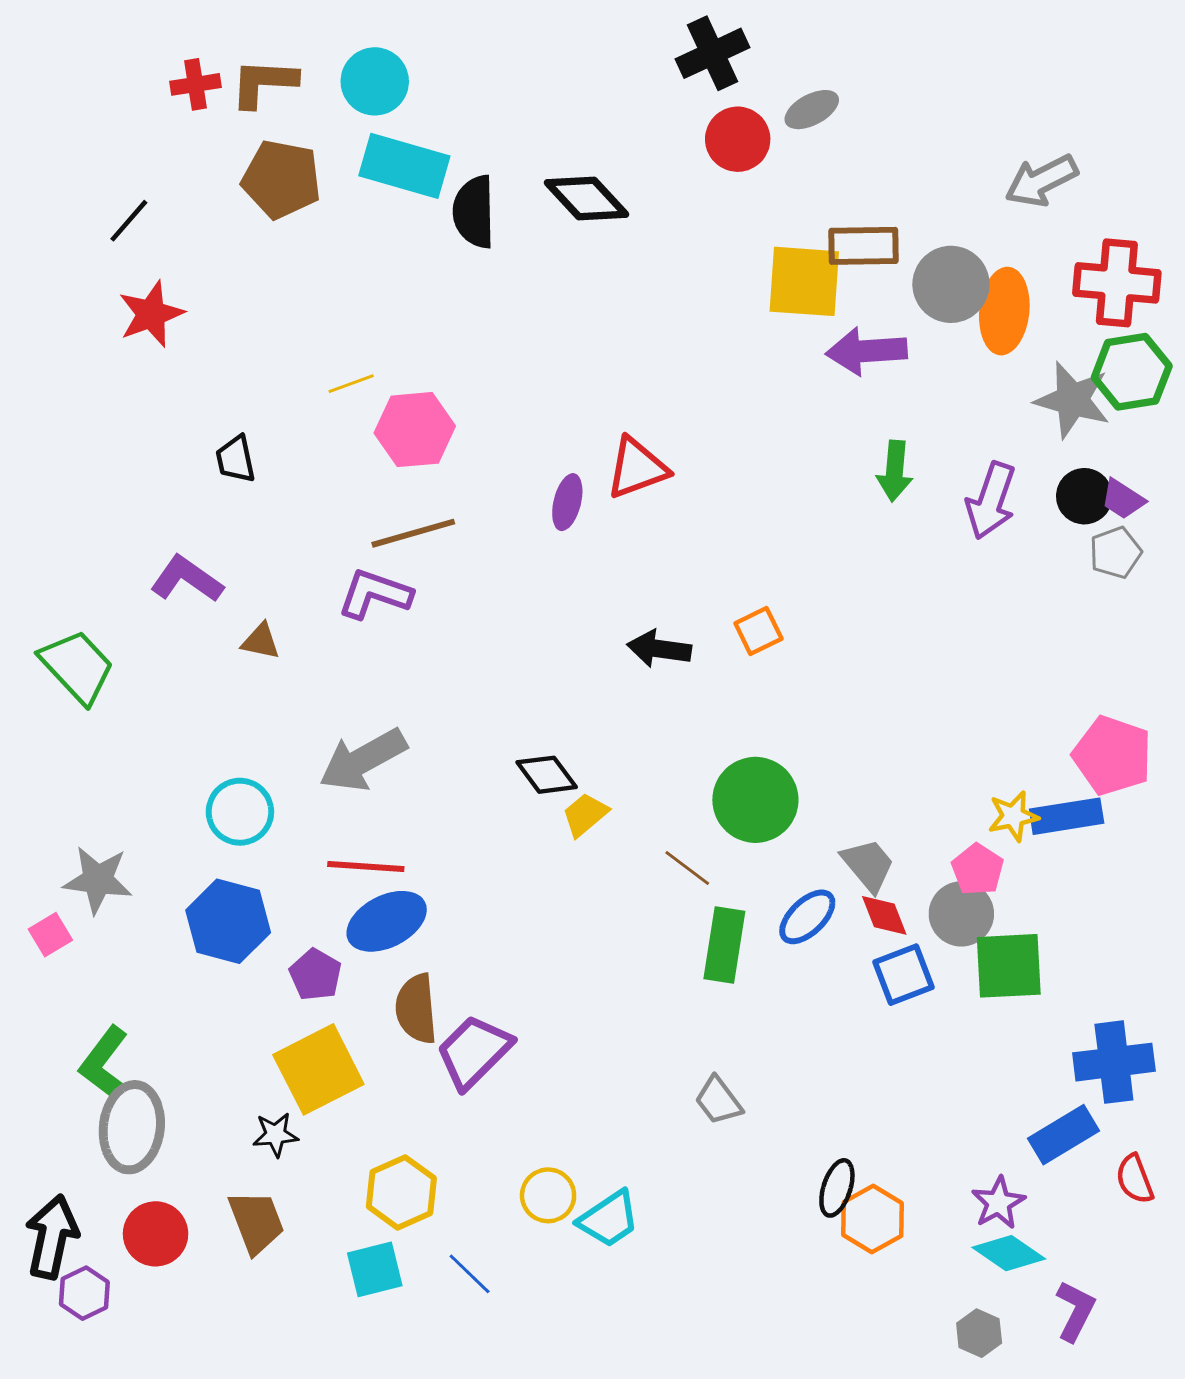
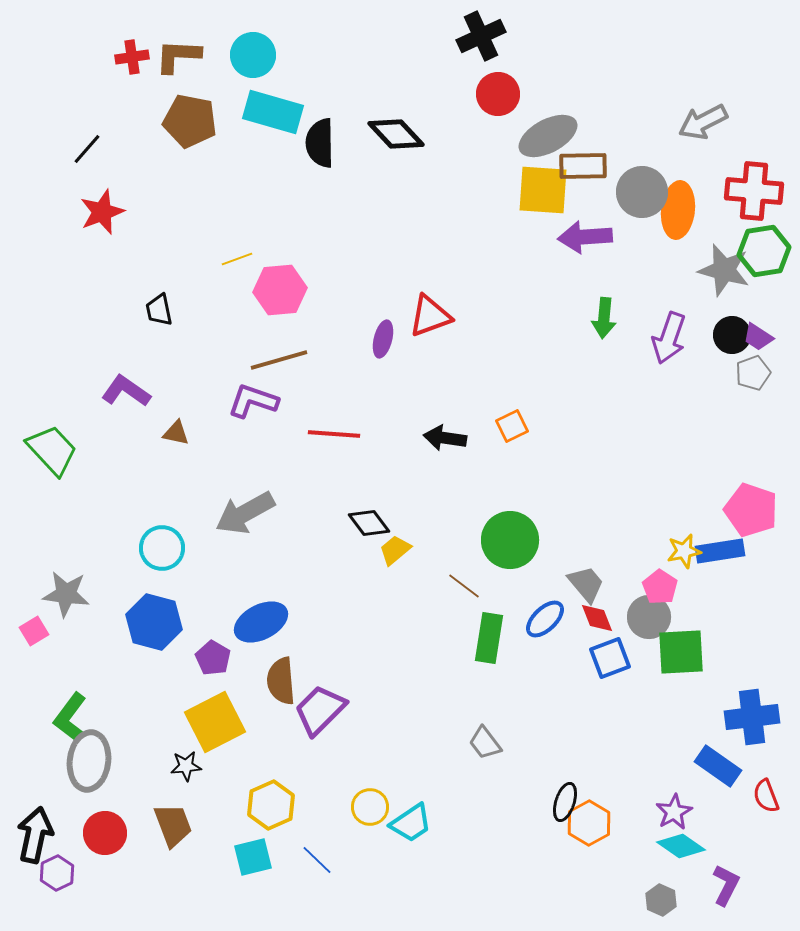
gray ellipse: (812, 110) -> (548, 136), moved, size x1.6
red line: (366, 867) -> (334, 434), moved
blue rectangle: (1064, 1135) -> (718, 766), turned 66

